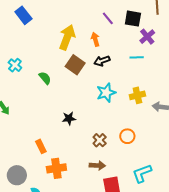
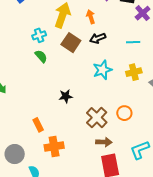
cyan line: (137, 57) -> (133, 42), moved
cyan cross: (15, 65) -> (39, 35), moved, turned 32
brown cross: (100, 140) -> (97, 118), size x1.5
brown arrow: (97, 165) -> (104, 142), moved

